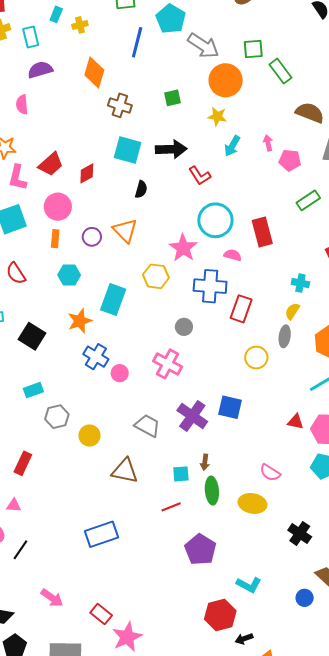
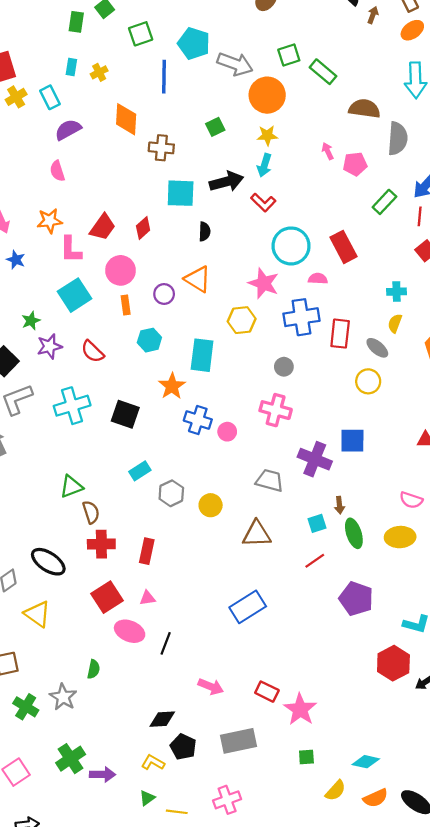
cyan arrow: (232, 146) -> (264, 165), moved
gray ellipse: (285, 336) -> (377, 348), moved, turned -45

